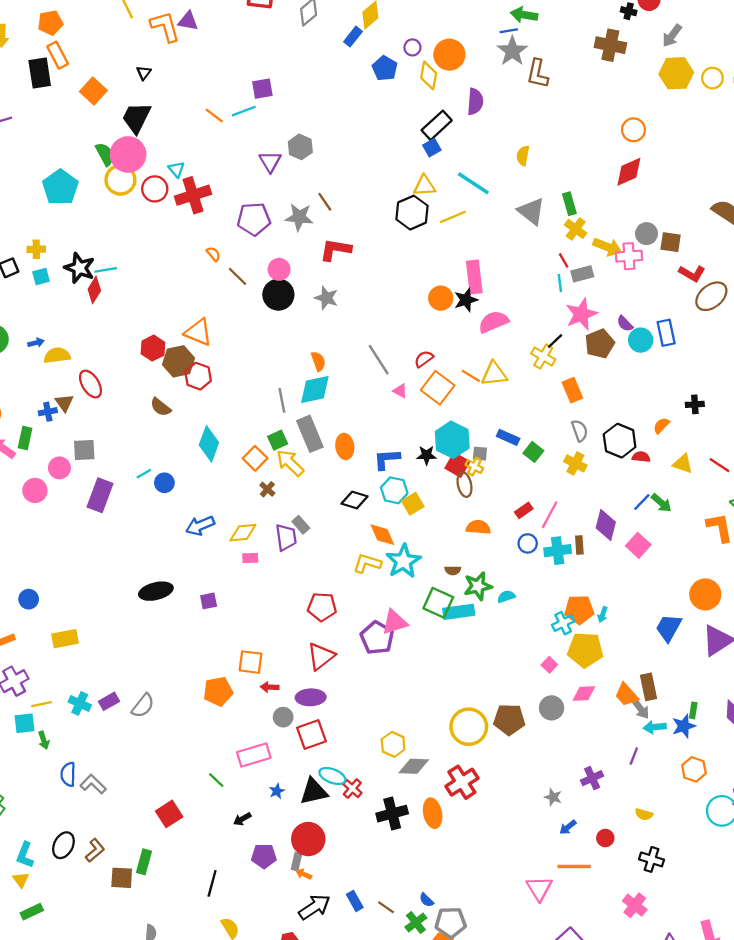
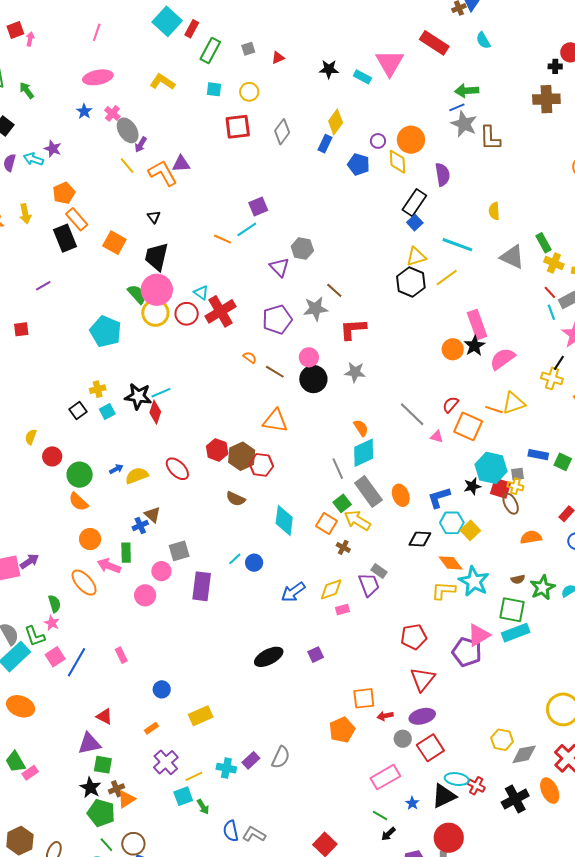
orange triangle: (198, 332) -> (275, 421), moved
red ellipse: (90, 384) -> (177, 469), moved
cyan rectangle: (459, 612) -> (516, 633), moved
green line: (216, 780) -> (380, 815), moved

